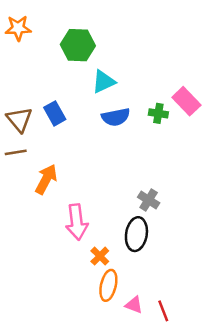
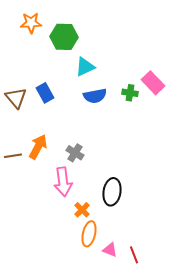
orange star: (18, 28) -> (31, 23), moved
brown line: (16, 152) -> (13, 156), moved
gray cross: (149, 200) -> (75, 153), moved

